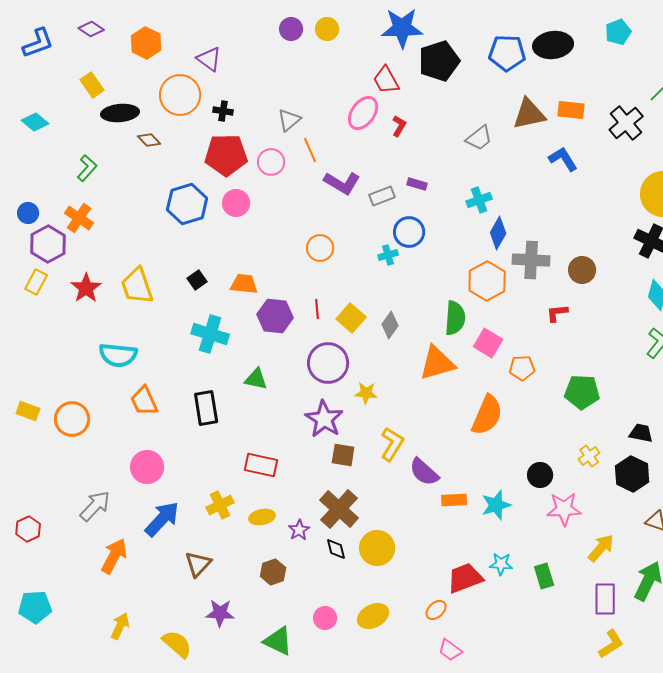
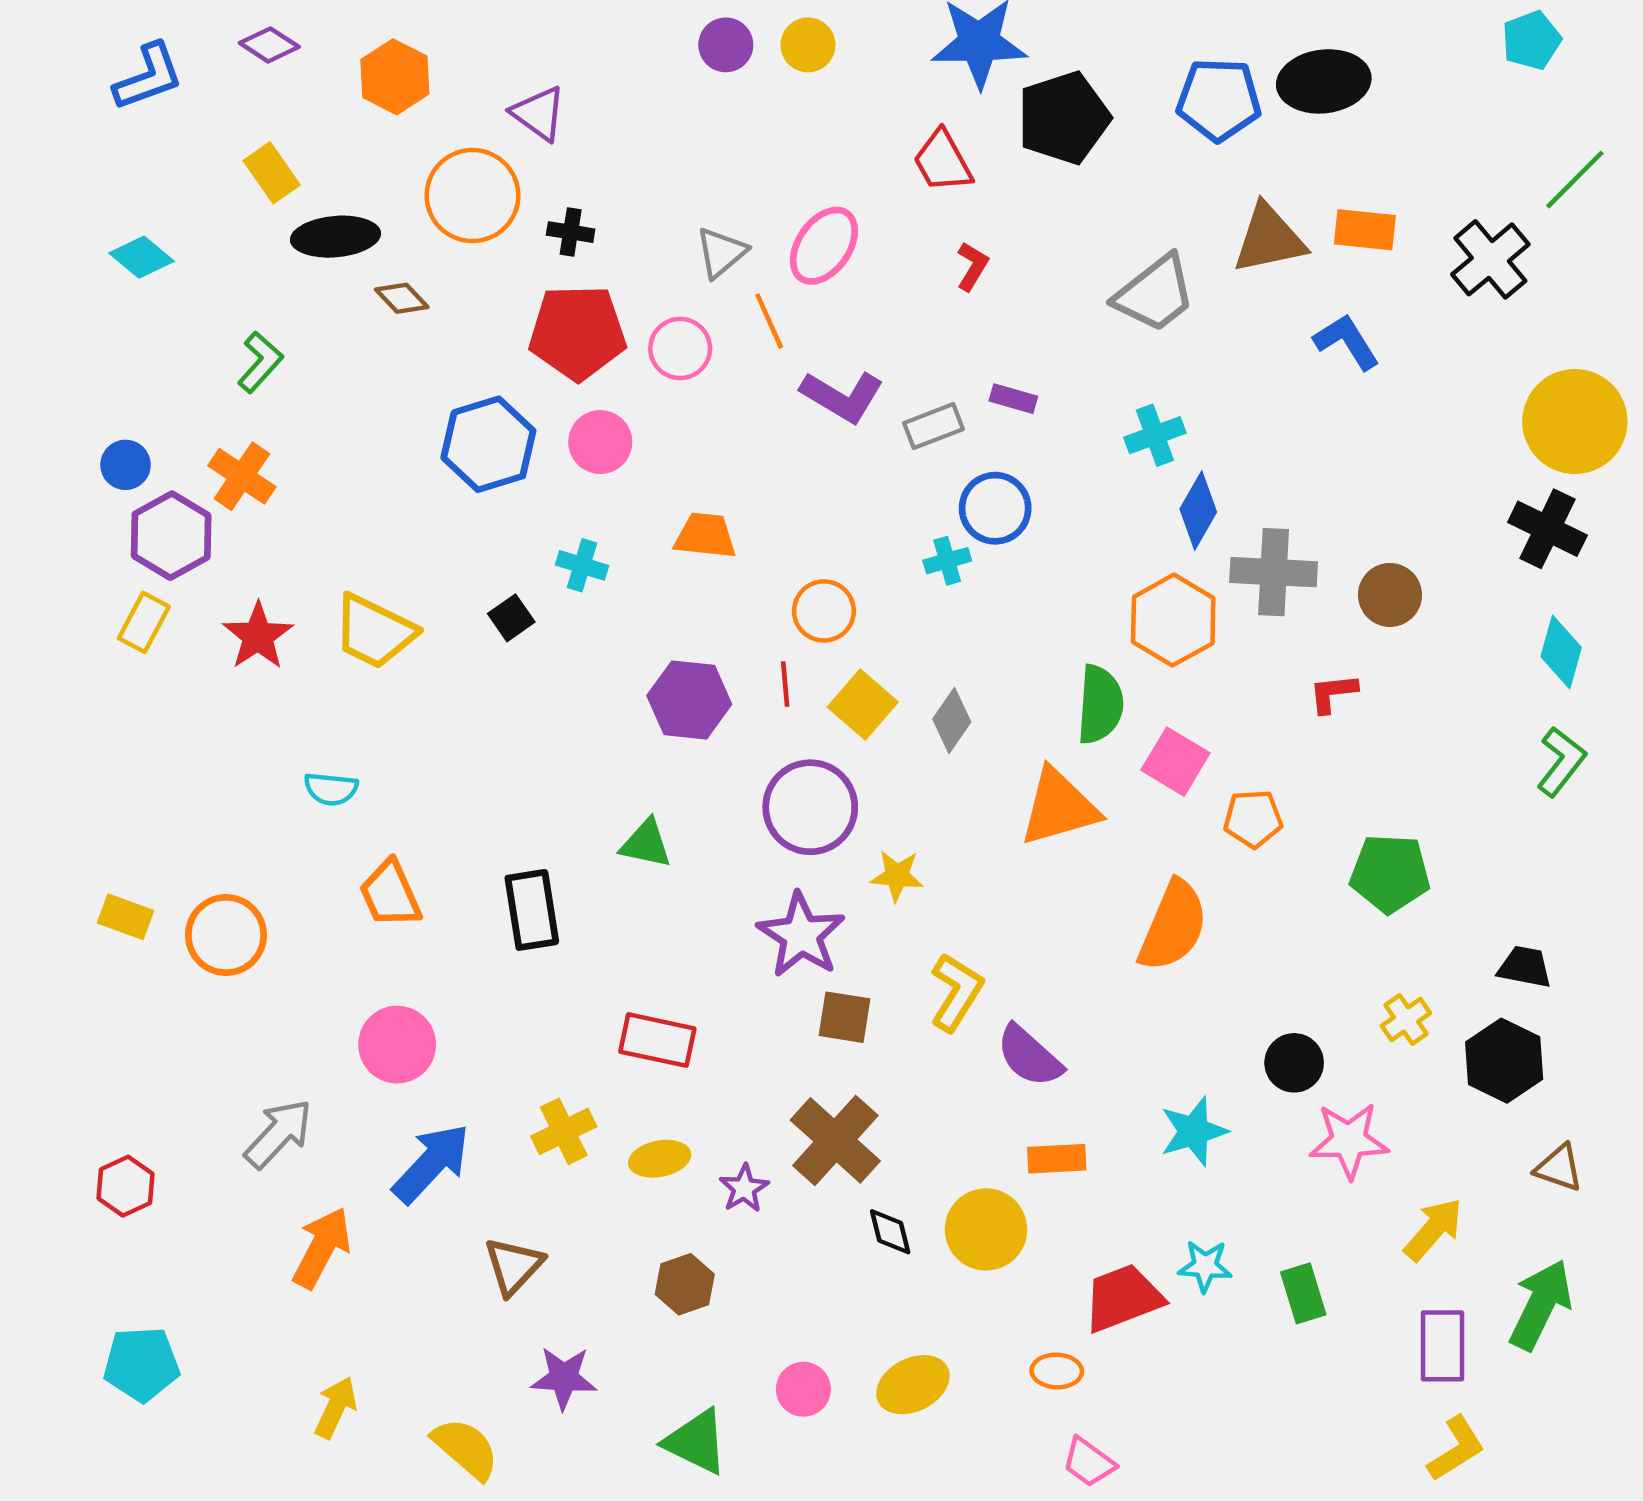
cyan pentagon: (618, 32) -> (1531, 40), moved
pink ellipse: (363, 113) -> (824, 246), moved
gray trapezoid: (479, 138) -> (1155, 294), size x1.4
orange circle: (320, 248) -> (824, 611), moved
orange trapezoid: (244, 284) -> (705, 536), moved
yellow trapezoid: (137, 286) -> (374, 631), turned -45
cyan cross: (210, 334) -> (582, 565), moved, size x0.6
cyan semicircle: (118, 355) -> (331, 789), size x0.6
orange rectangle: (454, 500) -> (1057, 1159), moved
yellow circle: (377, 548) -> (986, 1229), moved
black diamond: (336, 549) -> (890, 1232), moved
orange ellipse: (436, 610) -> (1057, 1371), turned 45

